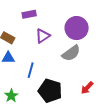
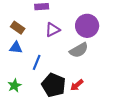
red arrow: (87, 88) -> (77, 85), moved

